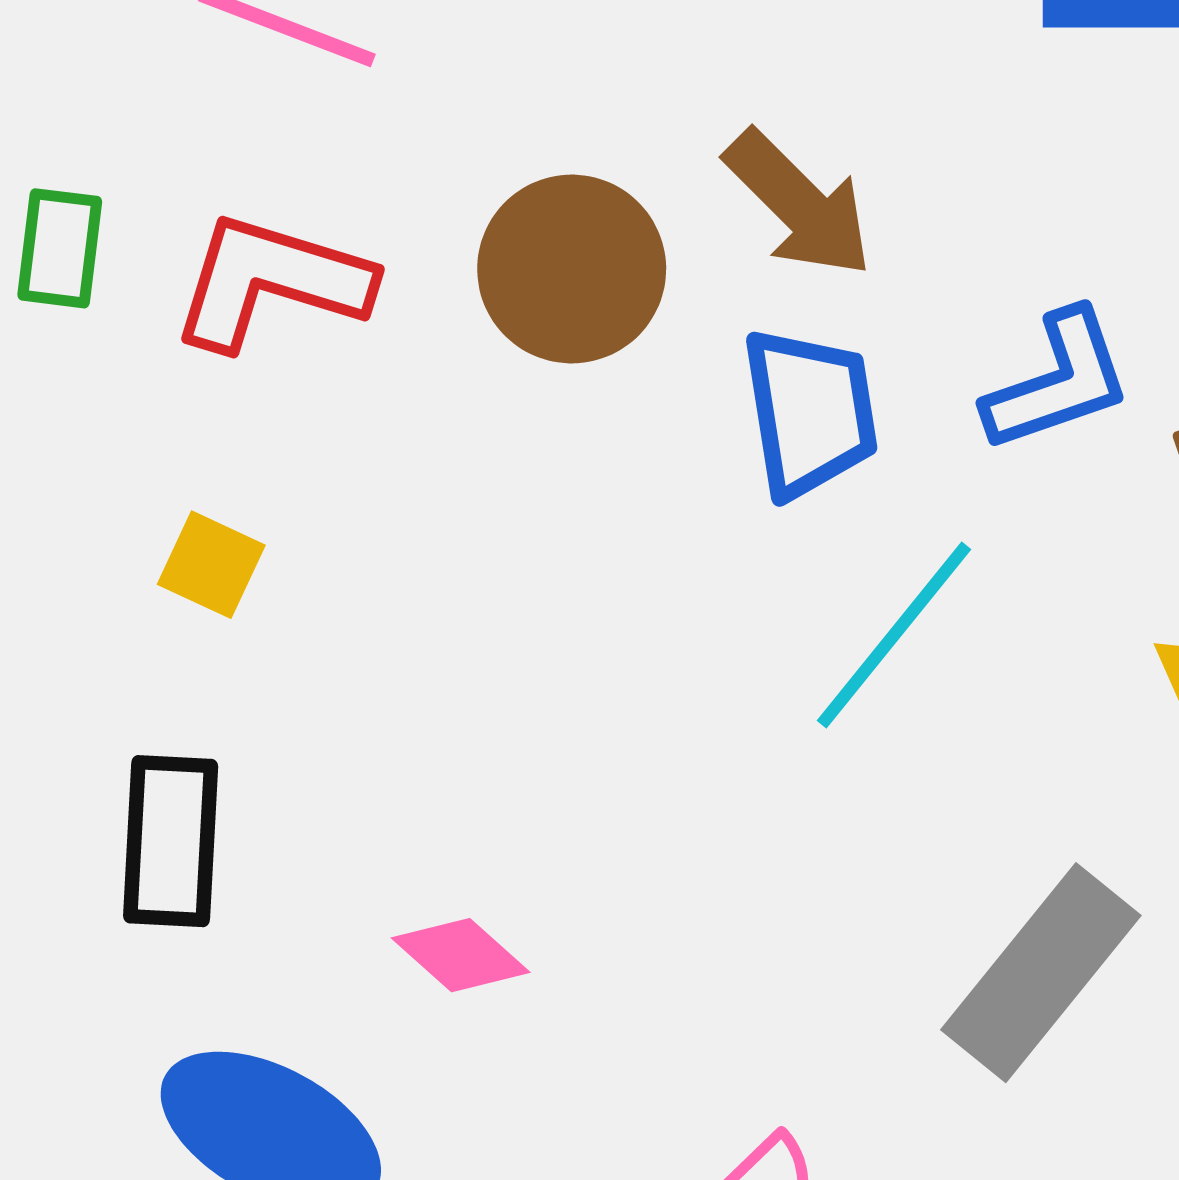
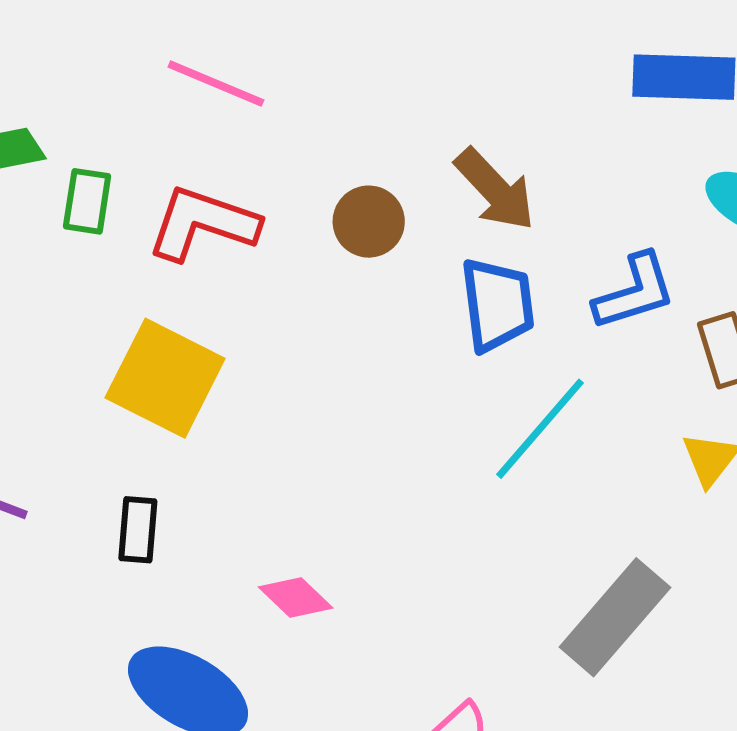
brown circle: (572, 269) -> (369, 222), size x0.7
yellow square: (211, 565) -> (165, 378), size x2.0
black rectangle: (171, 841) -> (138, 530), size x0.7

